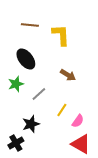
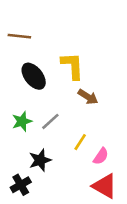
brown line: (30, 25) -> (19, 36), moved
yellow L-shape: (61, 35) -> (72, 66), moved
green star: (16, 84) -> (22, 121), moved

